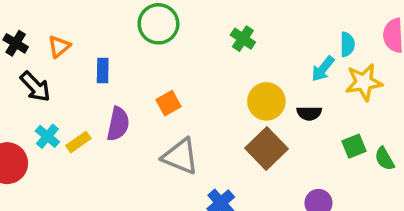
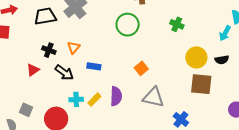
blue rectangle: (103, 70) -> (94, 66), moved, turned -72
purple semicircle: (118, 124) -> (116, 96), moved
cyan cross: (47, 136) -> (76, 99), turned -32
brown square: (266, 149) -> (201, 84), turned -30

